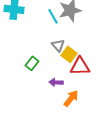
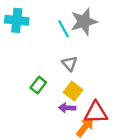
yellow square: (69, 54) -> (73, 91), moved
red triangle: (80, 66) -> (96, 113), moved

